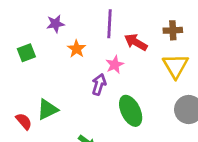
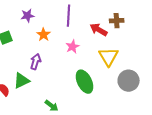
red arrow: (136, 42) -> (99, 30), moved
yellow triangle: (175, 66) -> (109, 57), moved
purple arrow: (99, 84) -> (36, 62), moved

